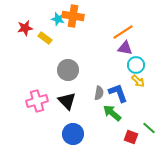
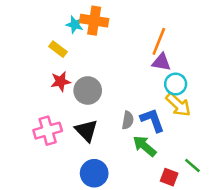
red star: (25, 28) -> (61, 81), moved
orange line: (123, 32) -> (159, 41), turned -35
yellow arrow: (138, 81) -> (178, 105), size x1.5

